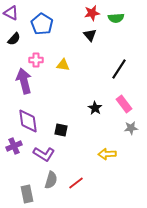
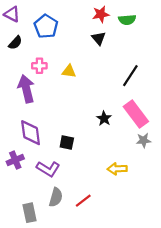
pink rectangle: (124, 104) -> (136, 114), size x1.4

